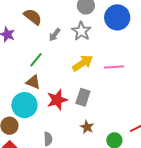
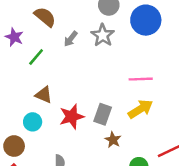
green line: (36, 60) -> (36, 57), moved
yellow arrow: (83, 63) -> (141, 109), moved
cyan circle: (24, 105) -> (33, 122), size x0.6
brown star: (87, 127) -> (113, 140), moved

